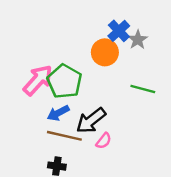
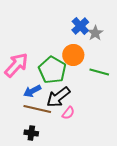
orange circle: (105, 52) -> (73, 55), moved
green pentagon: (64, 81) -> (52, 70), moved

